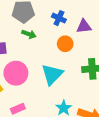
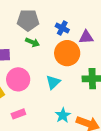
orange circle: (65, 44) -> (67, 53), size x1.6
cyan triangle: (52, 74) -> (53, 82), size x0.7

